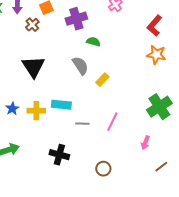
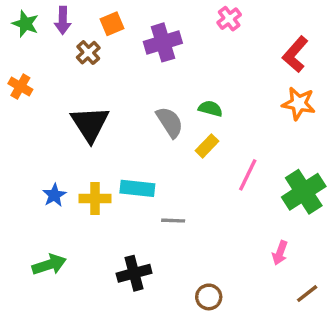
green semicircle: (93, 42) -> (210, 109), moved
pink line: (112, 122) -> (248, 175), moved
black cross: (59, 155) -> (134, 273), turned -30

